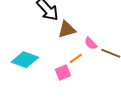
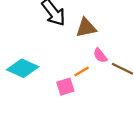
brown triangle: (67, 29) -> (86, 28), moved

